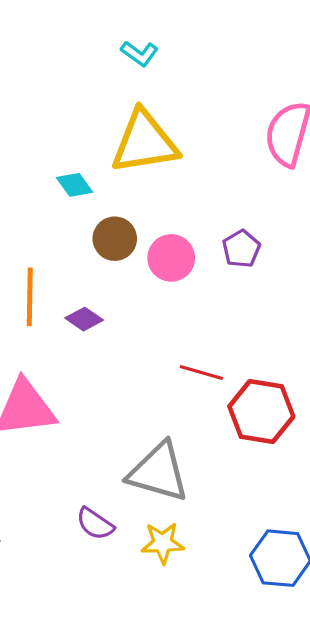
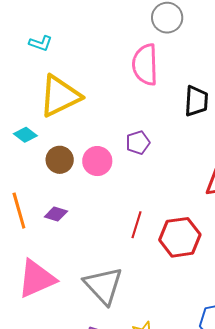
purple pentagon: (241, 249) -> (138, 143), turned 30
red line: (201, 373) -> (136, 225), turned -72
gray triangle: (158, 472) -> (103, 286), moved, turned 48

